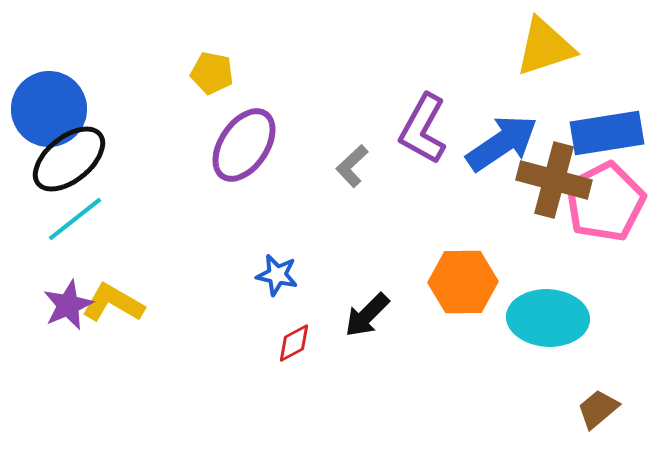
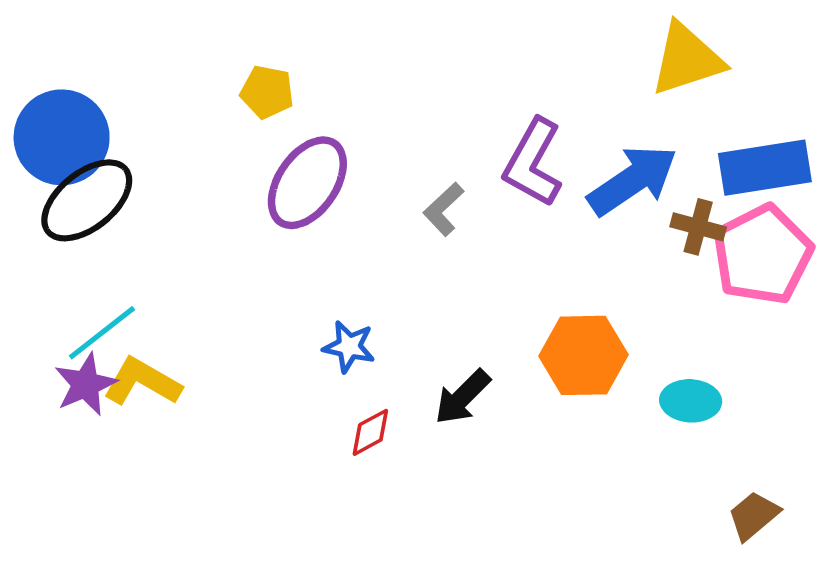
brown cross: (554, 180) -> (698, 227), size x0.6
cyan line: (75, 219) -> (102, 333), moved
cyan ellipse: (548, 318) -> (691, 401), size x0.6

